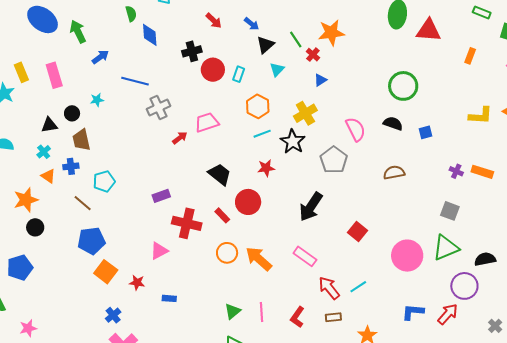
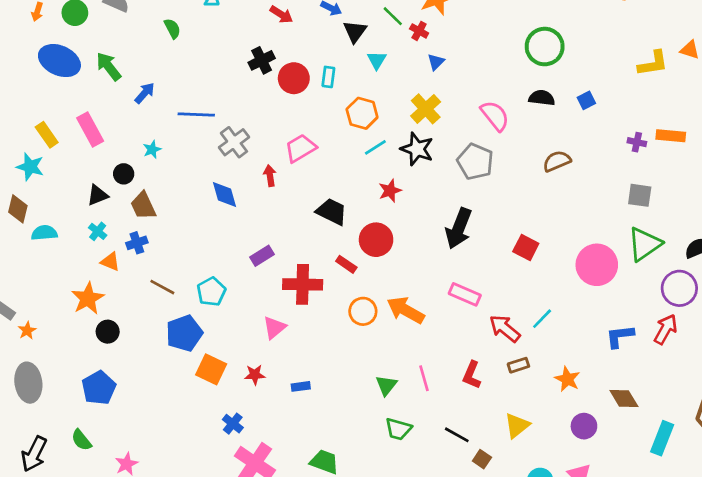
blue diamond: (150, 35) -> (225, 195), moved
red arrow: (180, 138) -> (270, 176), turned -49
cyan pentagon: (104, 181) -> (211, 292), moved

